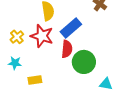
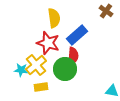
yellow cross: (17, 37) -> (36, 65), moved, size x1.5
green circle: (84, 62) -> (65, 69), moved

